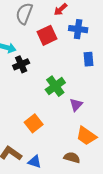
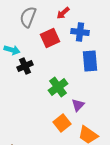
blue rectangle: (88, 59) -> (90, 61), size x1.5
orange square: (34, 123) -> (62, 123), moved

